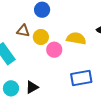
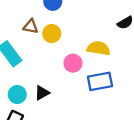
yellow semicircle: (76, 38) -> (99, 48), moved
pink circle: (54, 50) -> (73, 63), moved

